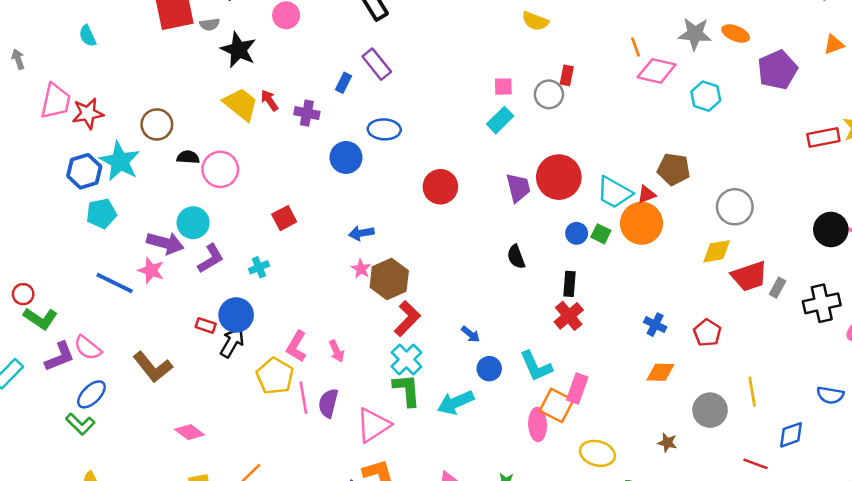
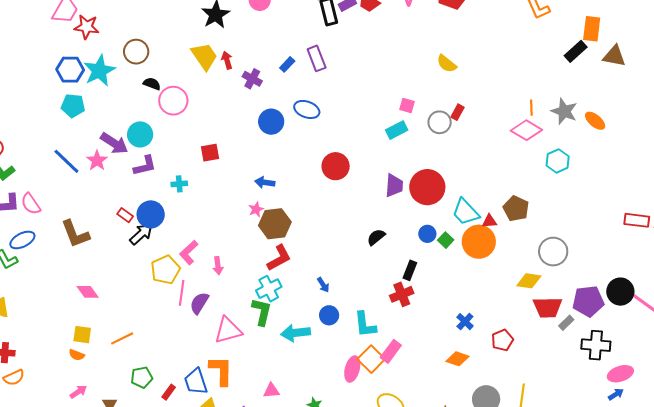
orange line: (635, 47) -> (531, 108), moved
purple pentagon: (777, 70) -> (588, 301), moved
black semicircle: (516, 257) -> (376, 237), turned 54

